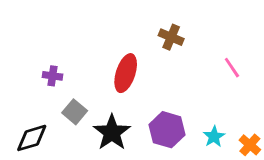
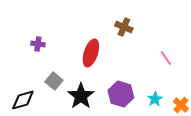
pink line: (232, 68) -> (166, 58), moved
purple cross: (52, 76) -> (38, 44), moved

